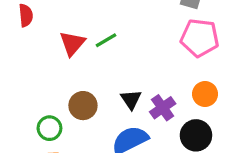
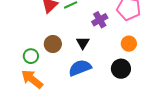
purple cross: (163, 108) -> (100, 20), moved

